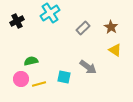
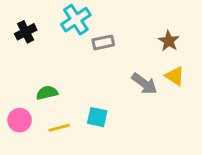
gray rectangle: (83, 28) -> (103, 42), moved, turned 32
gray arrow: (88, 67) -> (144, 84), moved
pink circle: (21, 79) -> (20, 120), moved

